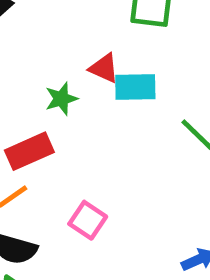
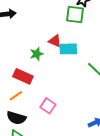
red rectangle: (29, 151) -> (23, 76), turned 48

